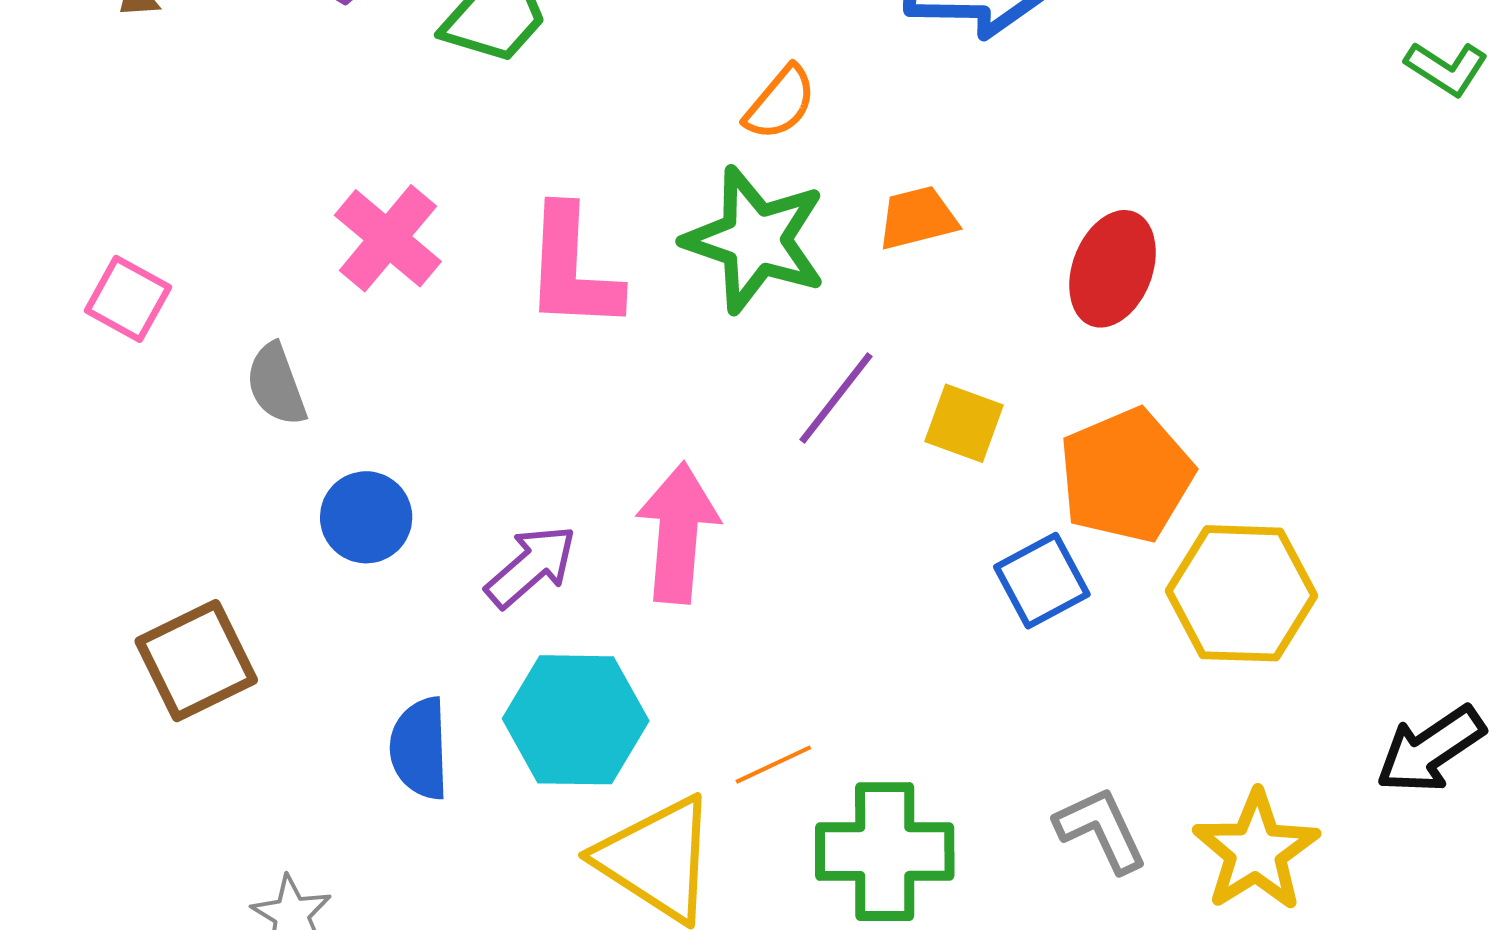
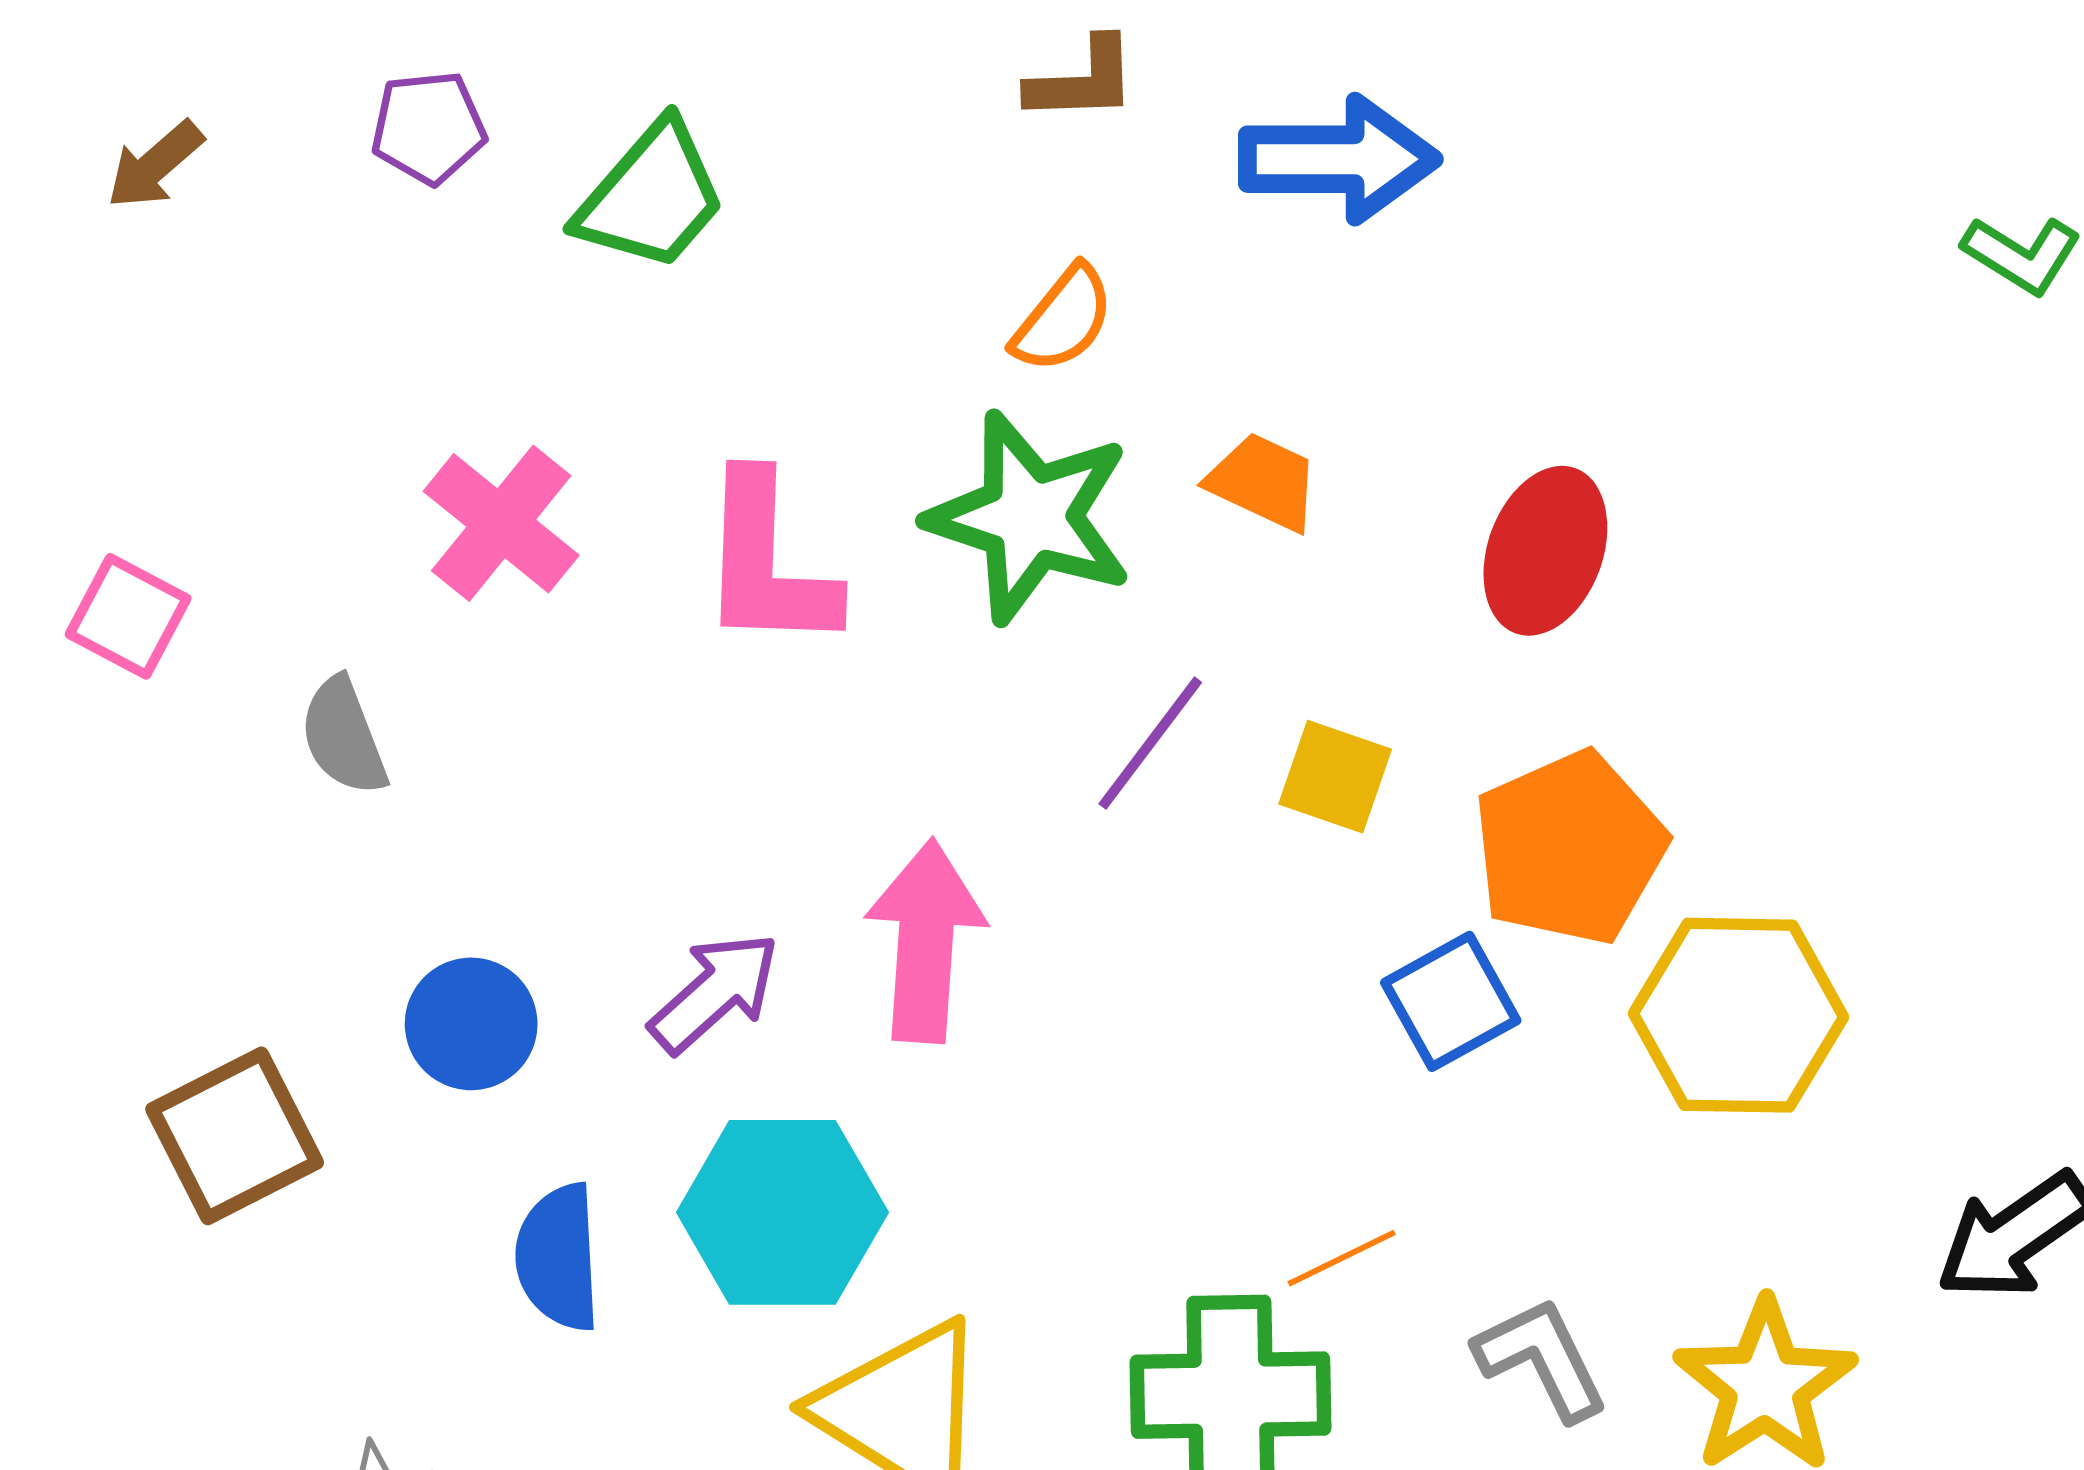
orange trapezoid: (918, 218) -> (1263, 482), turned 40
blue circle: (366, 517) -> (471, 1024), moved
orange line: (773, 765) -> (1342, 1258), moved

